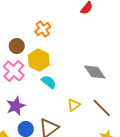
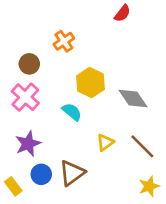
yellow hexagon: (39, 60) -> (90, 83), moved

